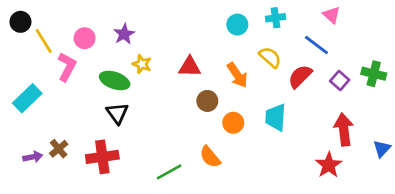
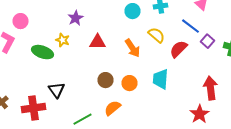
purple star: (124, 34) -> (76, 18), moved
purple square: (340, 80) -> (208, 41), moved
brown circle: (207, 101) -> (106, 80), moved
black triangle: (117, 113) -> (56, 90), moved
orange semicircle: (210, 157) -> (112, 108), turned 90

